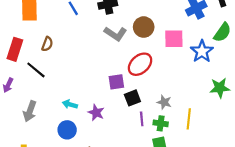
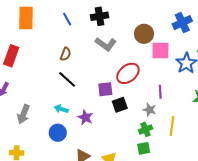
brown circle: (144, 27) -> (144, 34), moved
brown semicircle: (47, 44) -> (66, 54), moved
black line: (36, 70) -> (67, 79), moved
purple line: (142, 119) -> (160, 92), moved
green cross: (161, 123) -> (146, 129), turned -32

